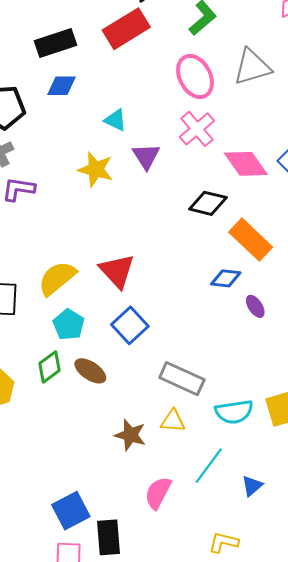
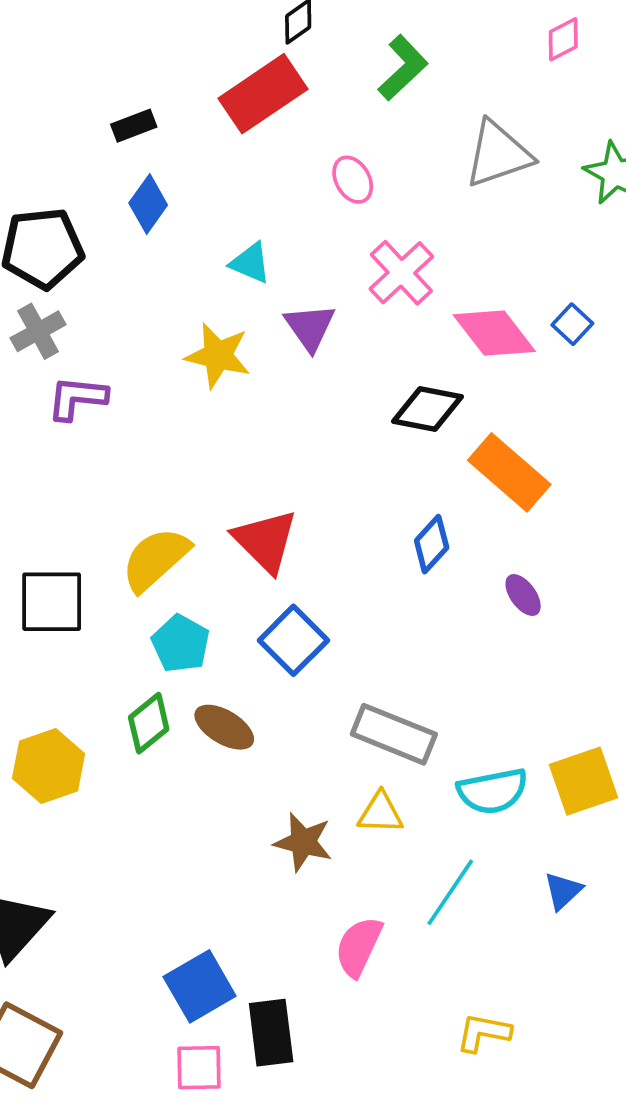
black rectangle: (56, 43) -> (134, 126), size x0.6
pink ellipse: (195, 77) -> (353, 180), moved, size x0.6
blue diamond: (62, 86) -> (148, 204), turned -52
blue diamond: (226, 278) -> (432, 544), moved, turned -52
blue triangle: (252, 486) -> (563, 891), moved

